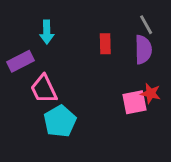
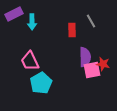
gray line: (146, 25) -> (91, 21), moved
purple semicircle: (143, 50) -> (85, 57), moved
purple rectangle: (20, 61) -> (14, 14), moved

